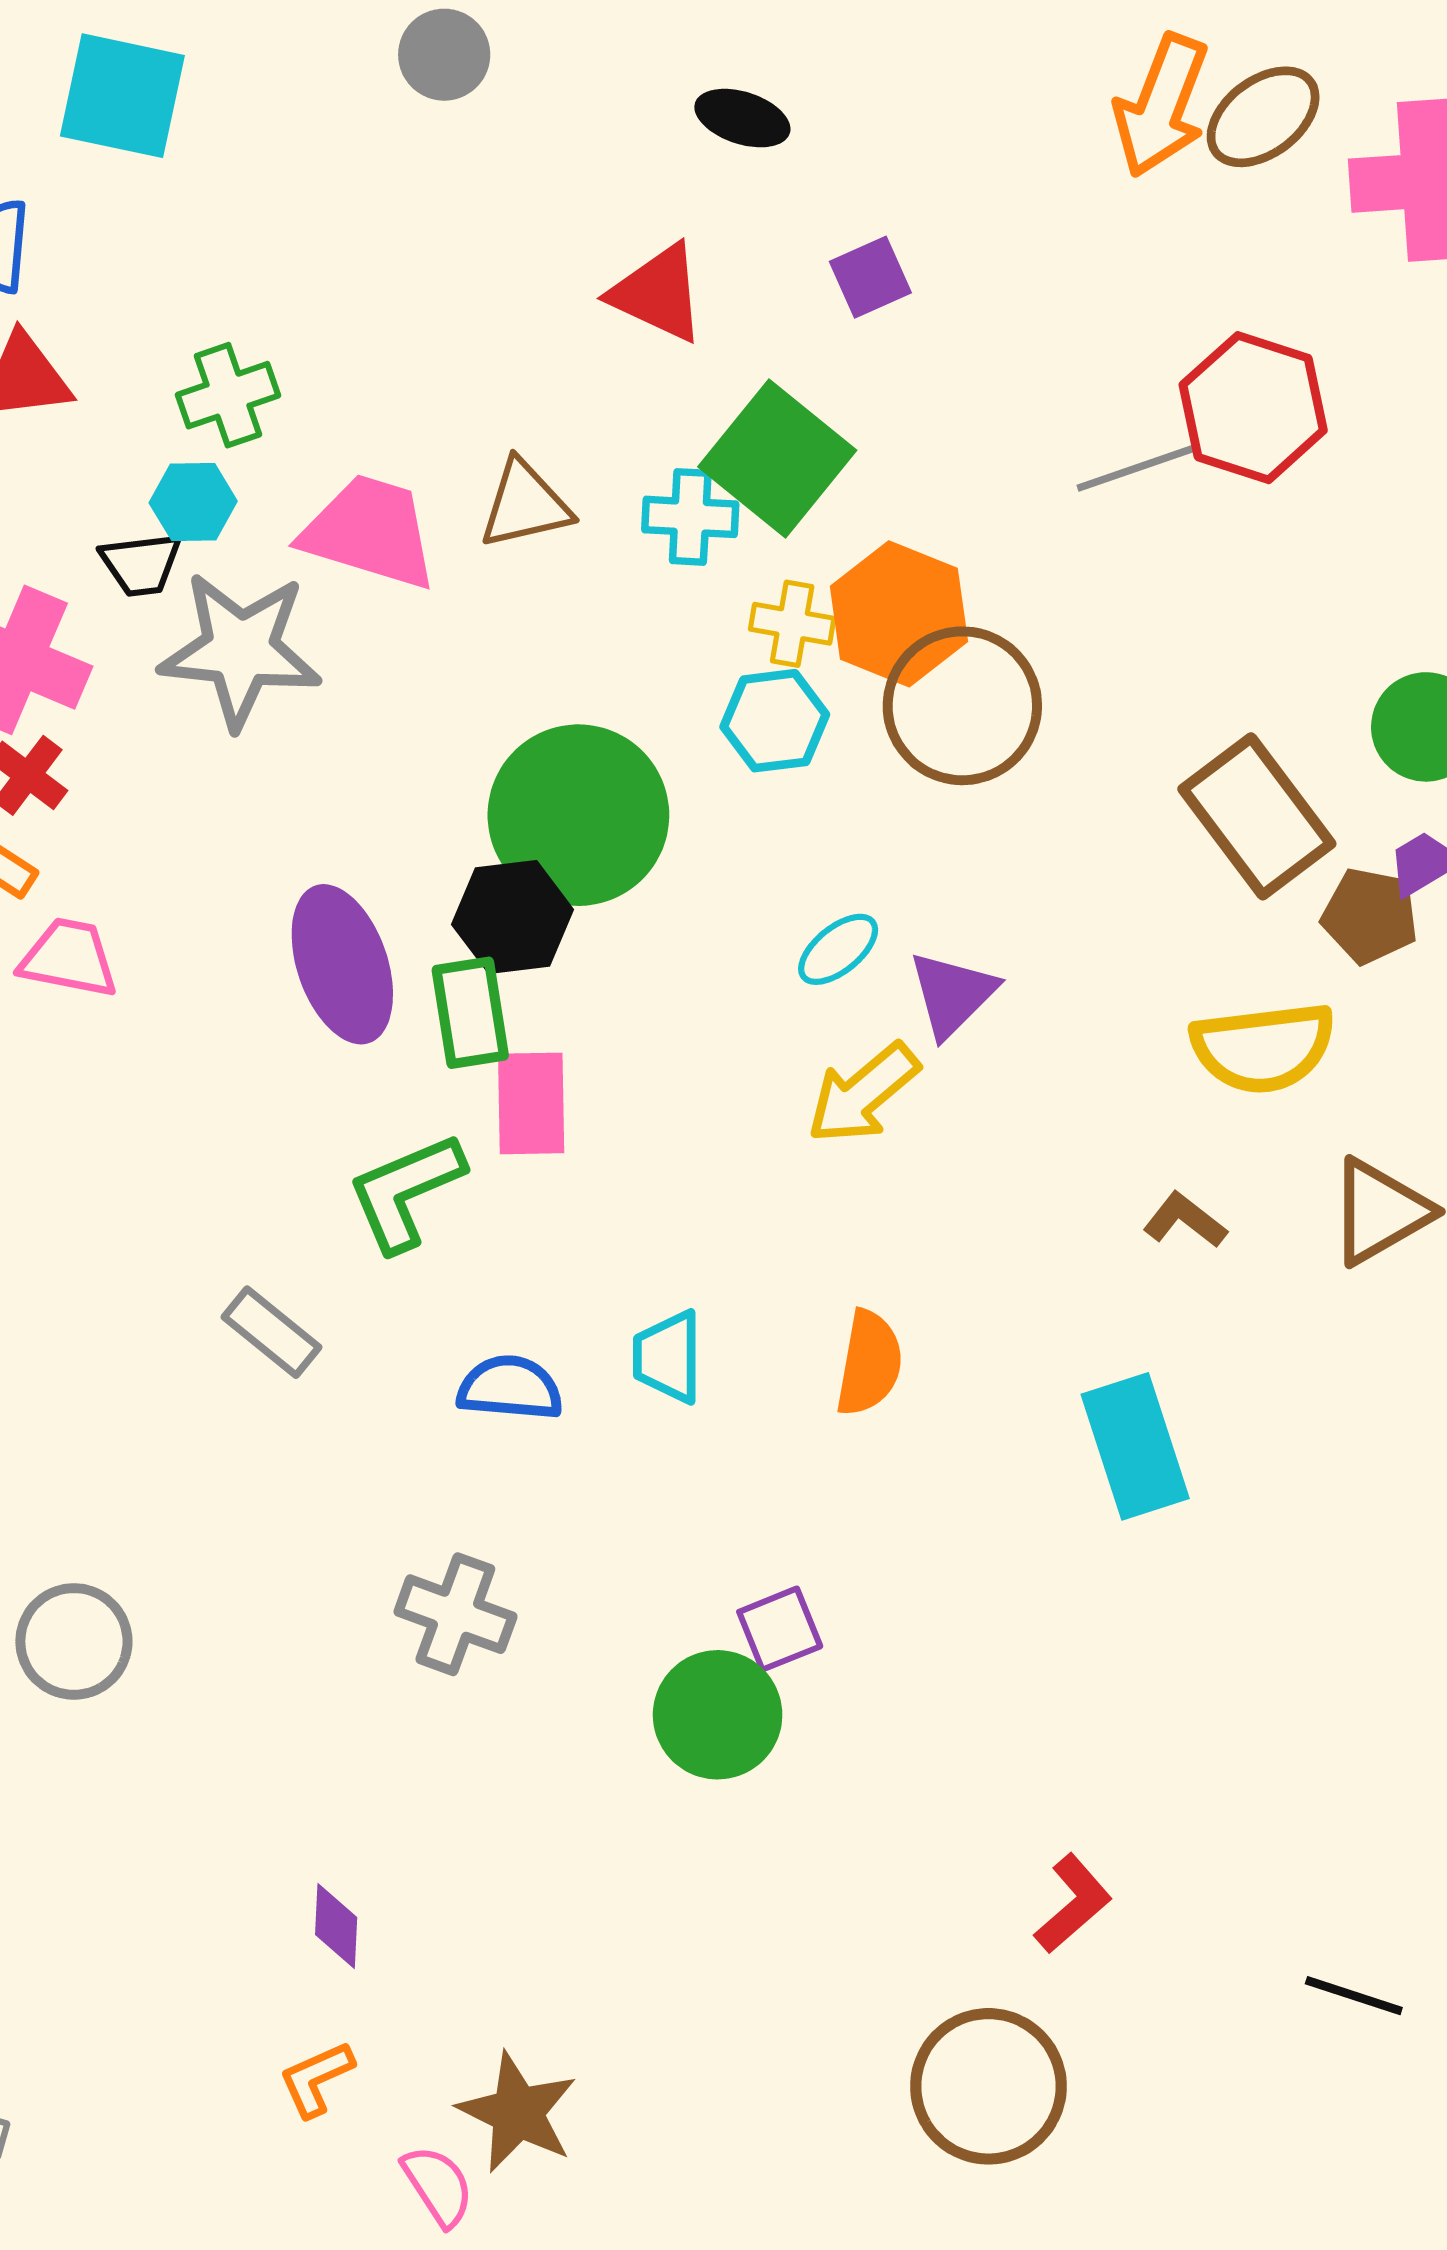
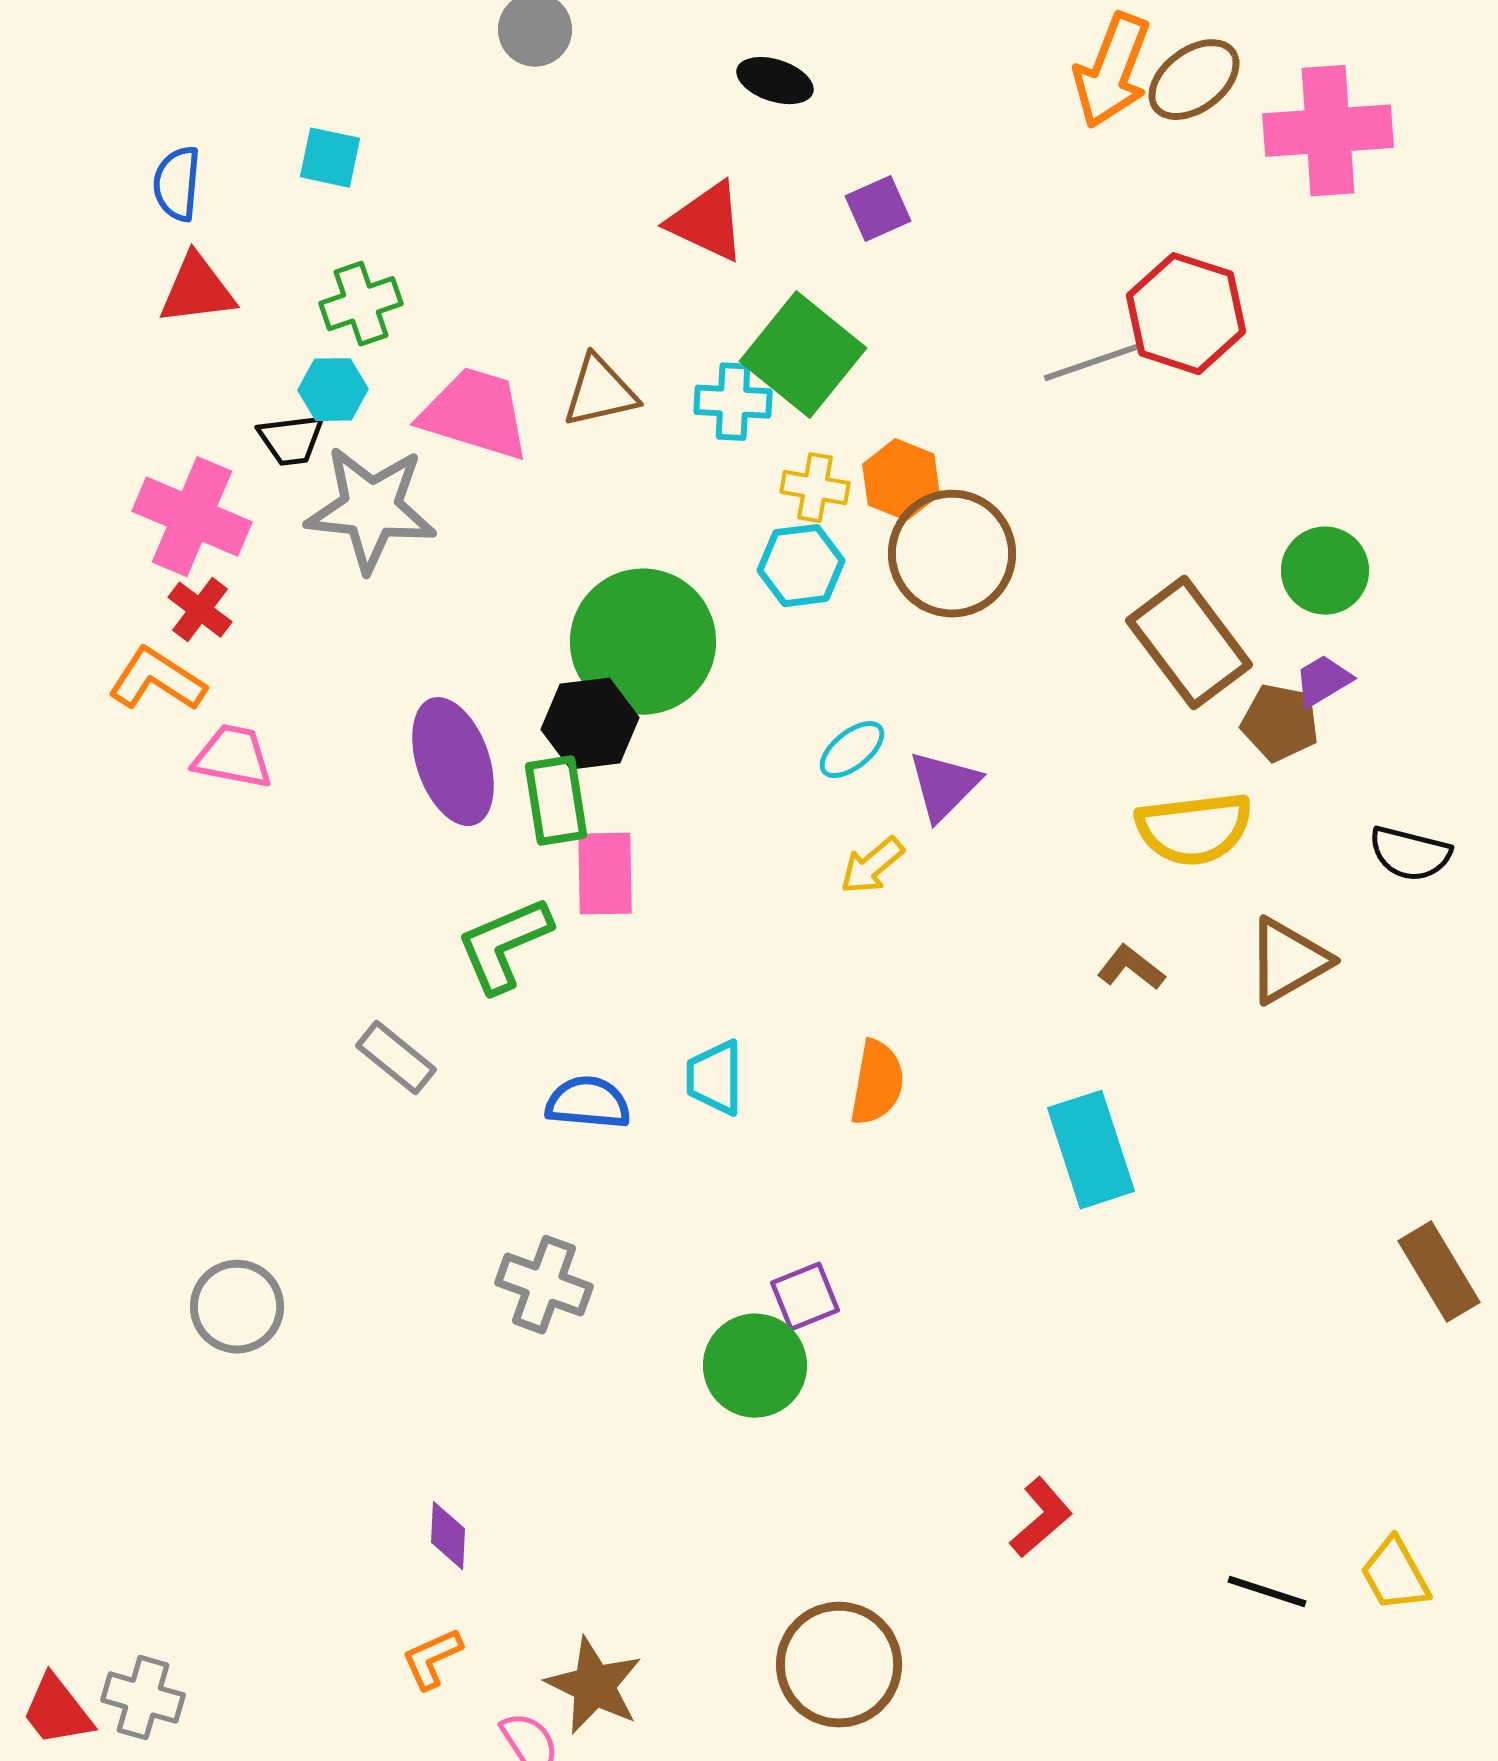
cyan square: (122, 96) -> (330, 158), moved, size x0.6
orange hexagon: (899, 614) -> (901, 480), size x0.7
yellow arrow: (863, 1093) -> (872, 866), size x0.7
brown circle: (988, 2086) -> (839, 1665), moved

